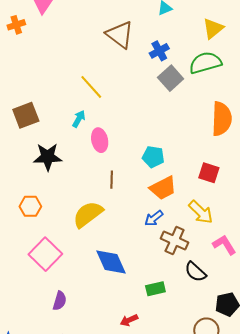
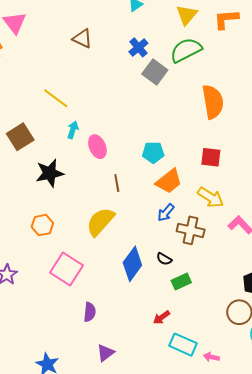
brown triangle: (120, 35) -> (82, 39), moved, size x0.7
yellow line: (91, 87) -> (56, 98), moved
blue diamond: (111, 262) -> (132, 264), turned 72
black semicircle: (195, 272) -> (164, 259), moved, size x0.7

